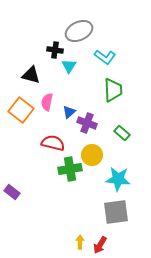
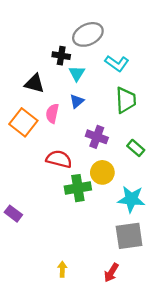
blue triangle: (69, 112) -> (77, 101), moved
yellow arrow: (80, 242) -> (62, 269), moved

